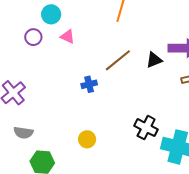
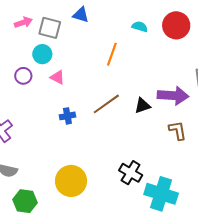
blue cross: (89, 84) -> (67, 116), moved
yellow circle: (87, 139) -> (71, 181), size x1.8

